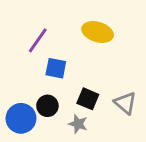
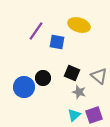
blue square: (56, 68) -> (57, 42), moved
gray star: (78, 124) -> (79, 92), moved

